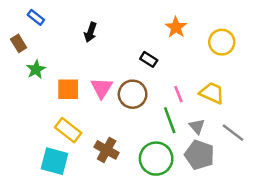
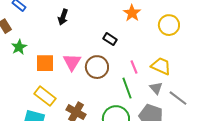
gray triangle: (197, 126) -> (156, 88), moved

